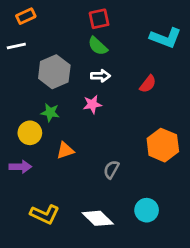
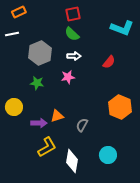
yellow circle: (30, 133) -> (14, 107), moved
orange triangle: (65, 150) -> (57, 116), moved
purple arrow: (20, 167) -> (39, 123), moved
yellow L-shape: (45, 214) -> (47, 147), moved, turned -55
white diamond: (98, 218) -> (72, 161), turned 55

